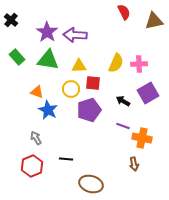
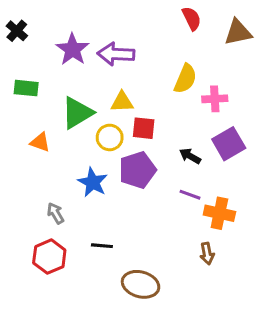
green rectangle: (17, 57) -> (26, 88), turned -42
green triangle: (48, 60) -> (77, 113), moved, turned -40
yellow semicircle: (116, 63) -> (185, 79), moved
orange triangle: (37, 92) -> (40, 142), moved
blue star: (48, 110) -> (93, 182), moved

